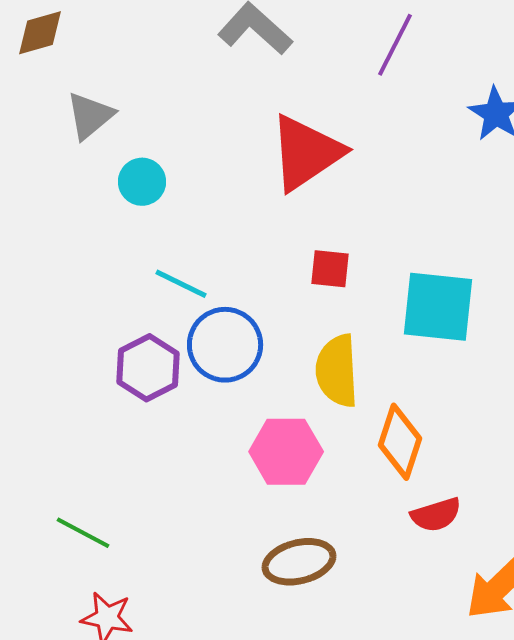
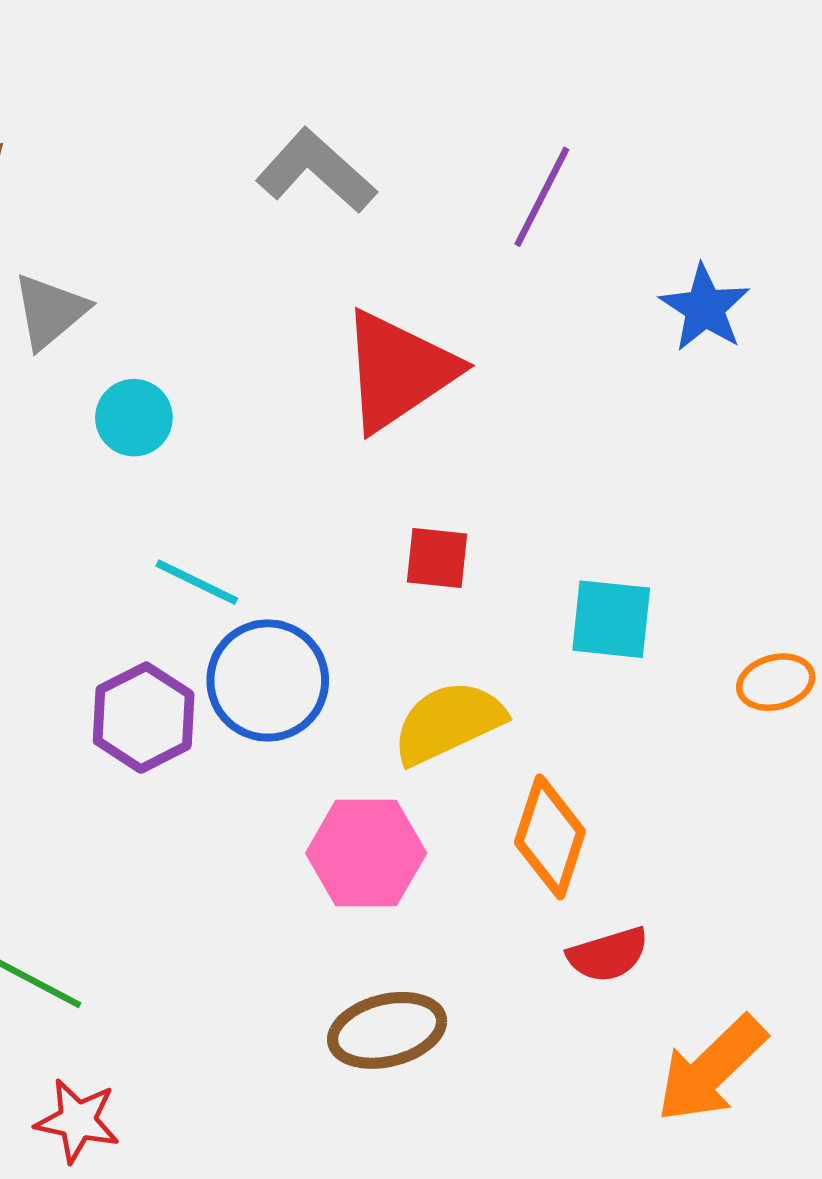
cyan square: (438, 307) -> (611, 619), size x0.7
yellow semicircle: (337, 371) -> (448, 722), turned 68

